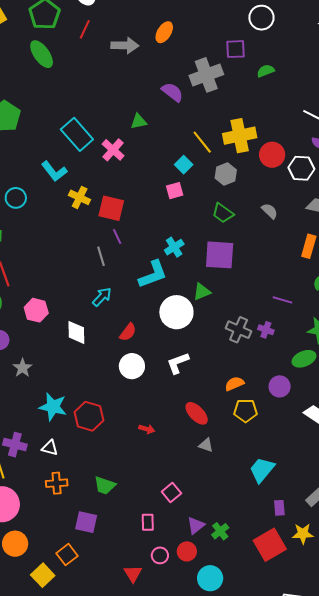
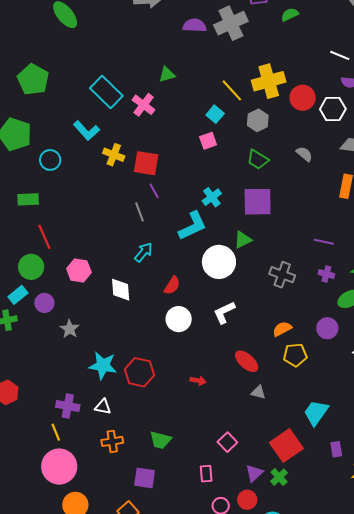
purple semicircle: (172, 92) -> (195, 25), moved, turned -30
purple cross: (266, 330) -> (326, 274), moved
red square: (270, 545) -> (286, 445), moved

